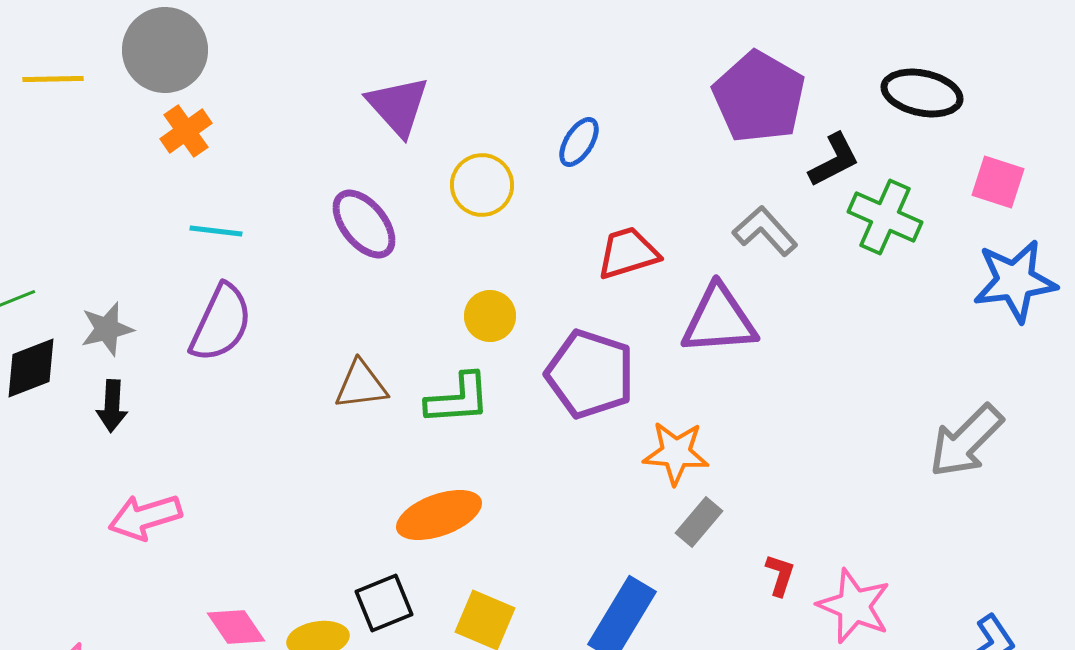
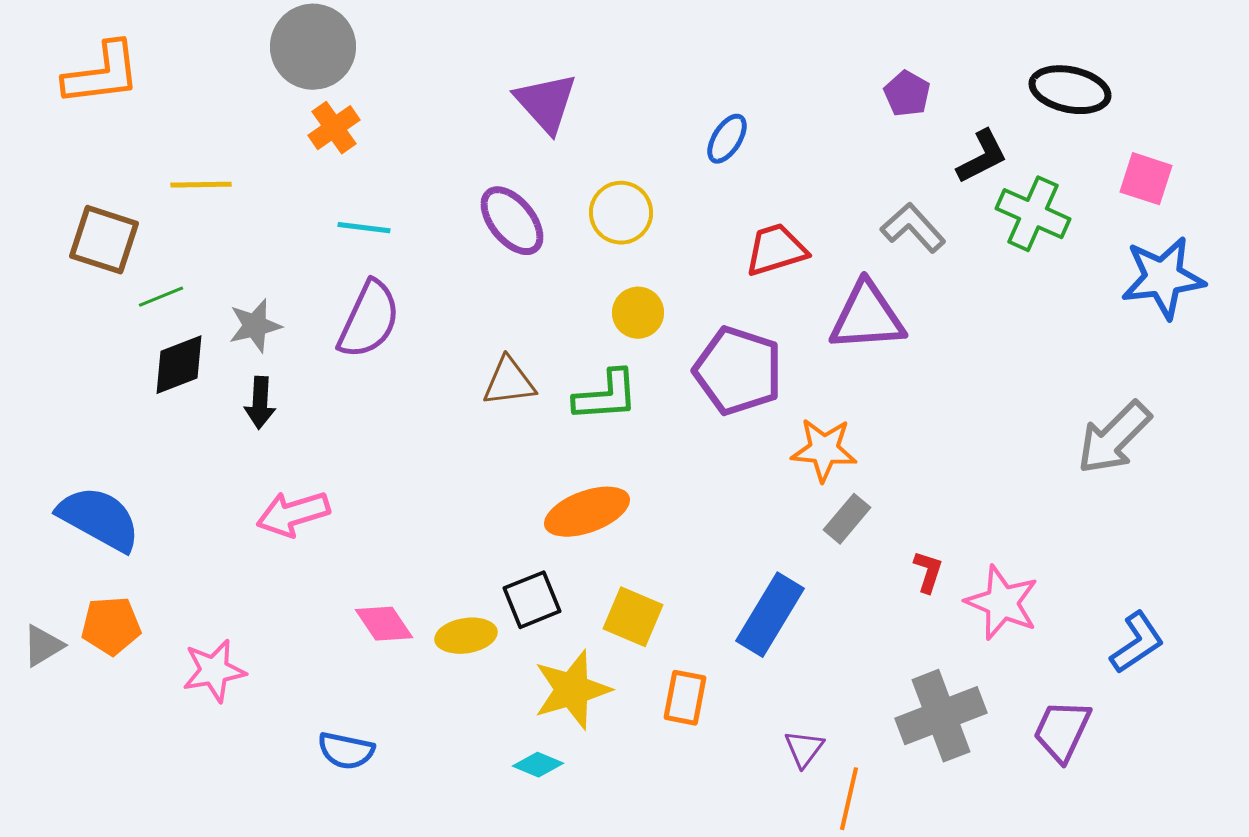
yellow line: (53, 79) -> (201, 185), moved
purple pentagon: (759, 97) -> (907, 94), size x0.5
yellow circle: (482, 185) -> (621, 213), moved

